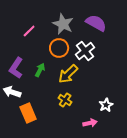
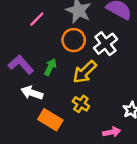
purple L-shape: (16, 68) -> (21, 65), turned 105
white arrow: (12, 92) -> (32, 93), moved
orange rectangle: (28, 113) -> (50, 120), moved, turned -36

